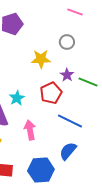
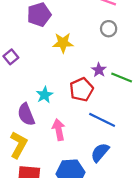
gray circle: (67, 42) -> (109, 29), moved
yellow star: (41, 59) -> (63, 43), moved

